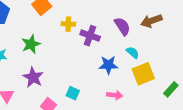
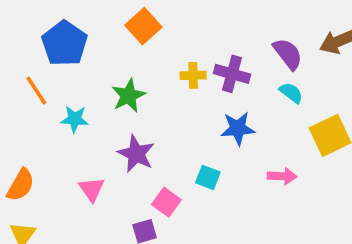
yellow cross: (68, 24) -> (193, 75), moved
cyan semicircle: (133, 53) -> (291, 93), moved
blue star: (108, 65) -> (238, 128), moved

